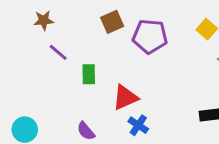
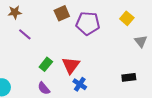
green rectangle: (89, 74) -> (46, 64), moved, turned 40
red triangle: (125, 98) -> (71, 65), turned -30

